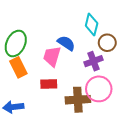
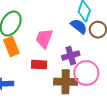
blue semicircle: (66, 43) -> (79, 26), moved
purple cross: (94, 61) -> (71, 56), moved

